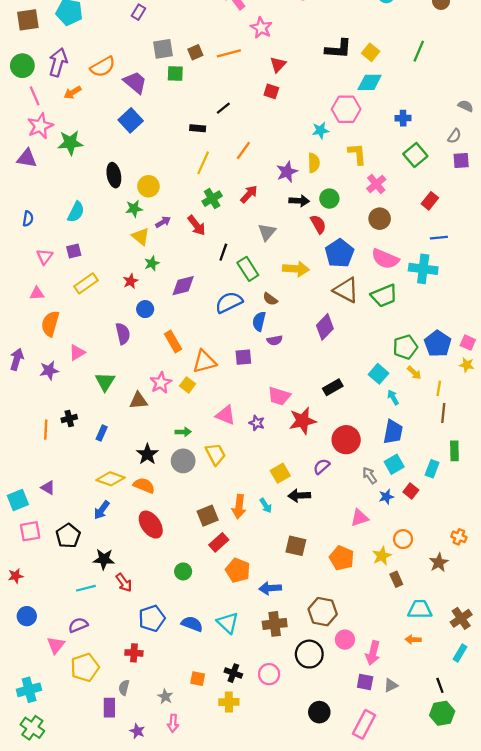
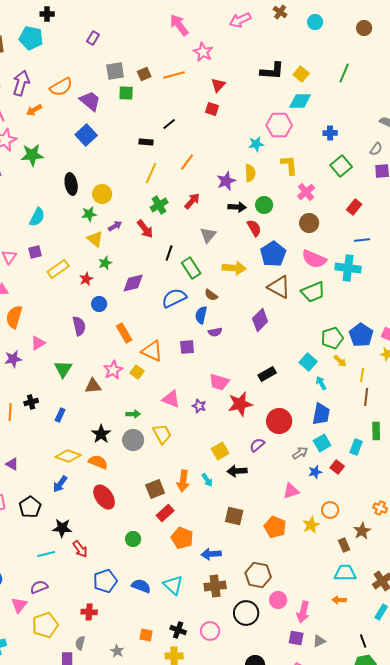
yellow rectangle: (86, 283) -> (58, 269), moved
orange triangle: (204, 362) -> (152, 351), turned 40
gray arrow: (370, 475) -> (300, 453), turned 91
brown rectangle: (396, 579) -> (344, 545), moved

